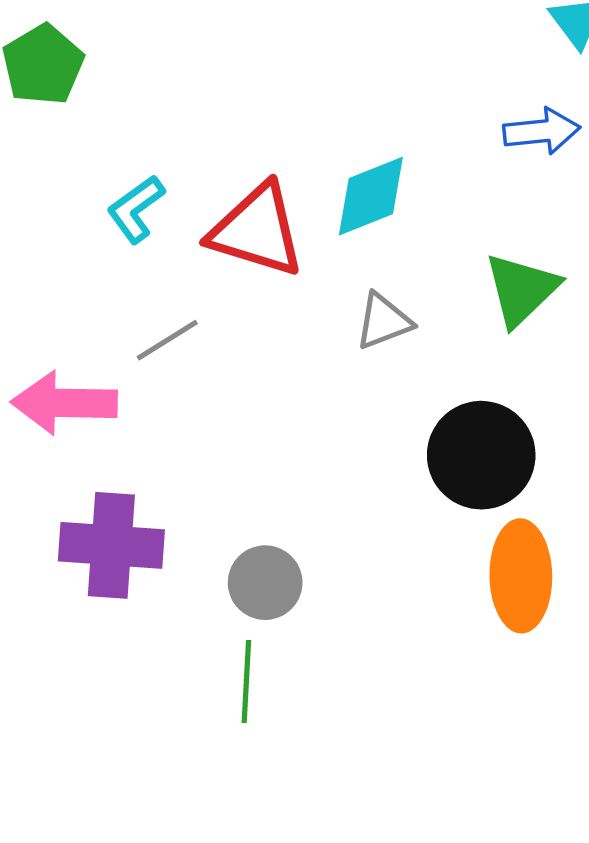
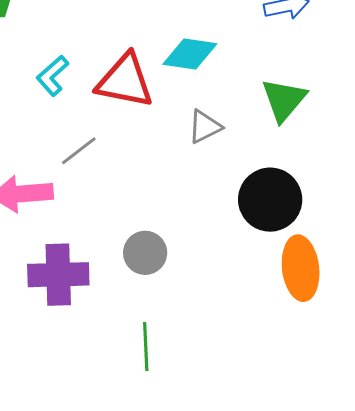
cyan diamond: (371, 196) -> (190, 54), turned 36
gray circle: (265, 583) -> (145, 253), moved

